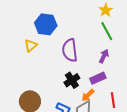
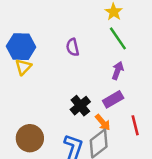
blue hexagon: (46, 24) -> (21, 47), moved
purple semicircle: (70, 50) -> (73, 47), moved, size x0.6
orange arrow: (88, 95) -> (103, 122), turned -80

